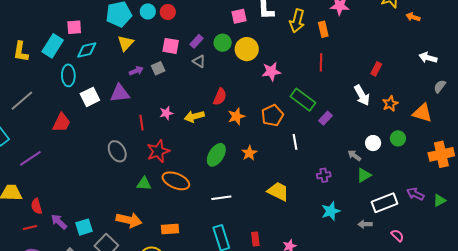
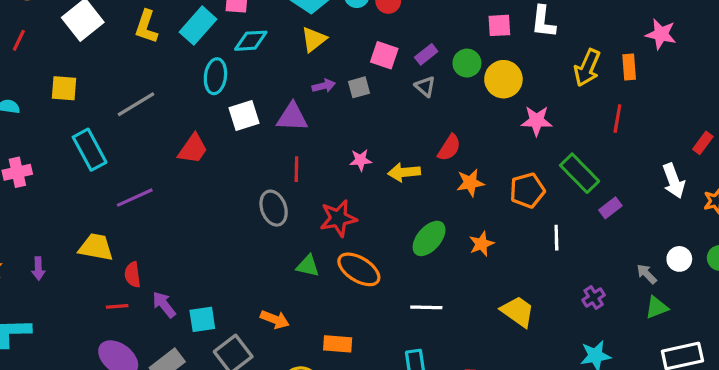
yellow arrow: (297, 21) -> (587, 68), moved
red line: (141, 123) -> (296, 169), moved
purple cross: (324, 175) -> (594, 297), turned -32
orange arrow: (129, 220) -> (275, 319), size x0.7

